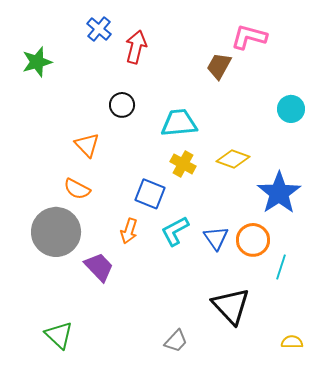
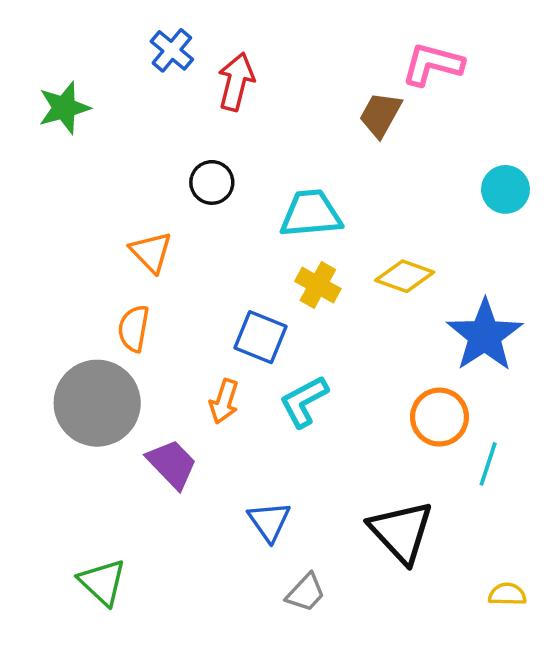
orange semicircle: (77, 189) -> (134, 328), turned 72
blue triangle: (216, 238) -> (269, 521), moved

